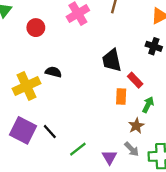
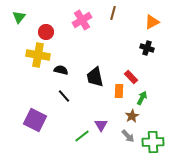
black trapezoid: (112, 60) -> (95, 77), moved
yellow cross: (26, 86) -> (38, 55), moved, turned 35
black line: (50, 132) -> (64, 96), moved
purple triangle: (109, 157) -> (101, 125), moved

